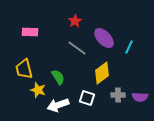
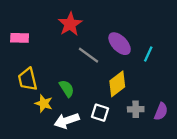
red star: (75, 21) -> (70, 24), moved, size x1.5
pink rectangle: (30, 32) -> (20, 38), moved
purple semicircle: (140, 97) -> (161, 111), turned -70

